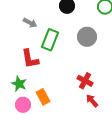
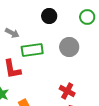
green rectangle: (50, 40) -> (32, 50), turned 60

